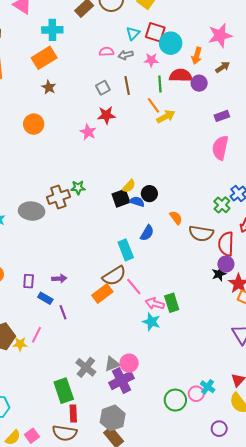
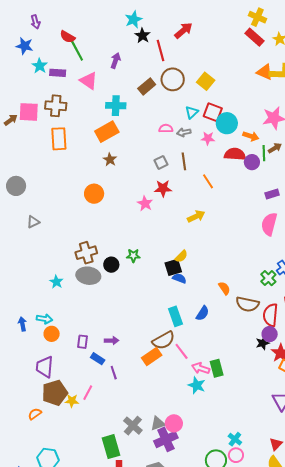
orange arrow: (197, 56) -> (251, 136), turned -91
green line: (160, 84) -> (264, 153), moved
yellow arrow: (166, 117) -> (196, 216), moved
black circle: (149, 194) -> (111, 265), moved
brown cross: (58, 197) -> (86, 253), moved
blue semicircle: (137, 202) -> (179, 278), moved
blue semicircle: (147, 233) -> (202, 313), moved
cyan cross: (208, 387) -> (235, 439), moved

